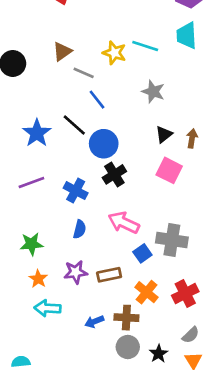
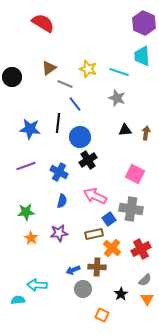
cyan line: (145, 46) -> (119, 72), moved
black line: (74, 125) -> (58, 123), turned 54
blue star: (37, 133) -> (30, 129), turned -30
black triangle: (164, 134) -> (125, 130), turned 32
pink square: (169, 170) -> (135, 174), moved
brown rectangle: (109, 275) -> (94, 234), moved
cyan arrow: (48, 308) -> (37, 285), moved
gray circle: (128, 347) -> (83, 289), moved

